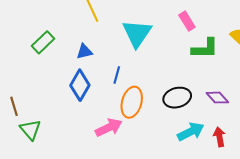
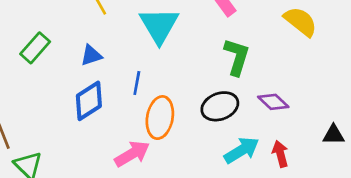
green L-shape: (205, 49) -> (237, 57), moved, turned -68
blue diamond: (80, 85) -> (89, 101), turned 32

